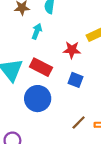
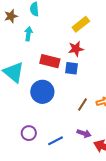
red star: (72, 50) -> (76, 49), moved
red rectangle: (41, 67) -> (50, 61), moved

